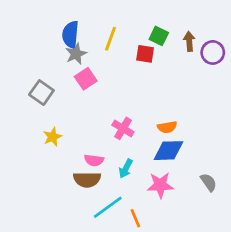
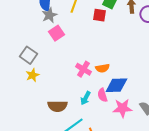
gray square: (41, 93) -> (28, 55), moved
orange semicircle: (167, 127) -> (102, 68), moved
pink semicircle: (94, 160) -> (102, 95), moved, turned 64
pink star: (160, 185) -> (122, 108), moved

